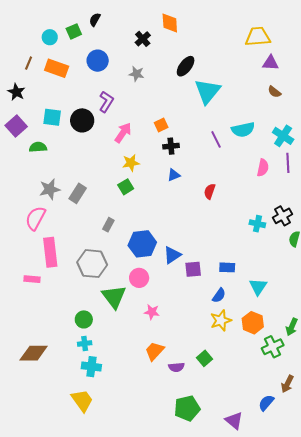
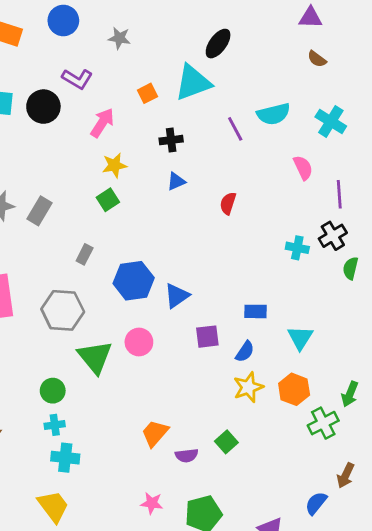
black ellipse: (186, 66) -> (218, 44), moved
cyan triangle: (207, 91) -> (193, 83), moved, turned 32
purple L-shape: (106, 102) -> (77, 79), turned 90
orange square: (161, 125) -> (147, 93), moved
purple line: (288, 163) -> (339, 194), moved
pink semicircle: (263, 168) -> (303, 168), turned -36
purple square: (193, 269) -> (207, 337), moved
pink circle: (139, 278) -> (139, 342), moved
pink star: (152, 312) -> (152, 503), moved

